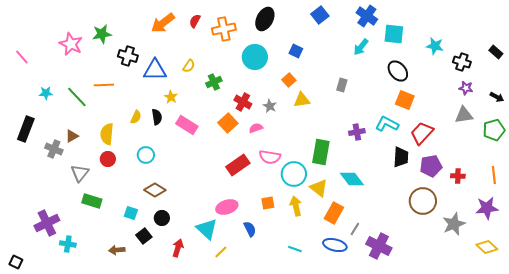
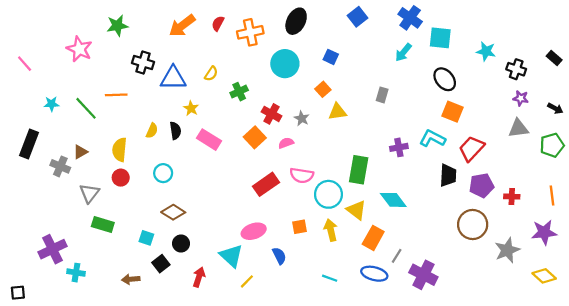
green star: (102, 34) -> (117, 26), moved
black square: (16, 262) -> (18, 293), turned -32

